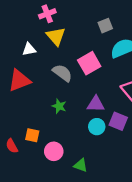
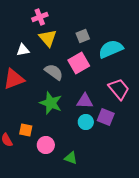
gray square: (105, 26) -> (83, 36), moved
green star: (59, 106) -> (51, 103), size x1.6

